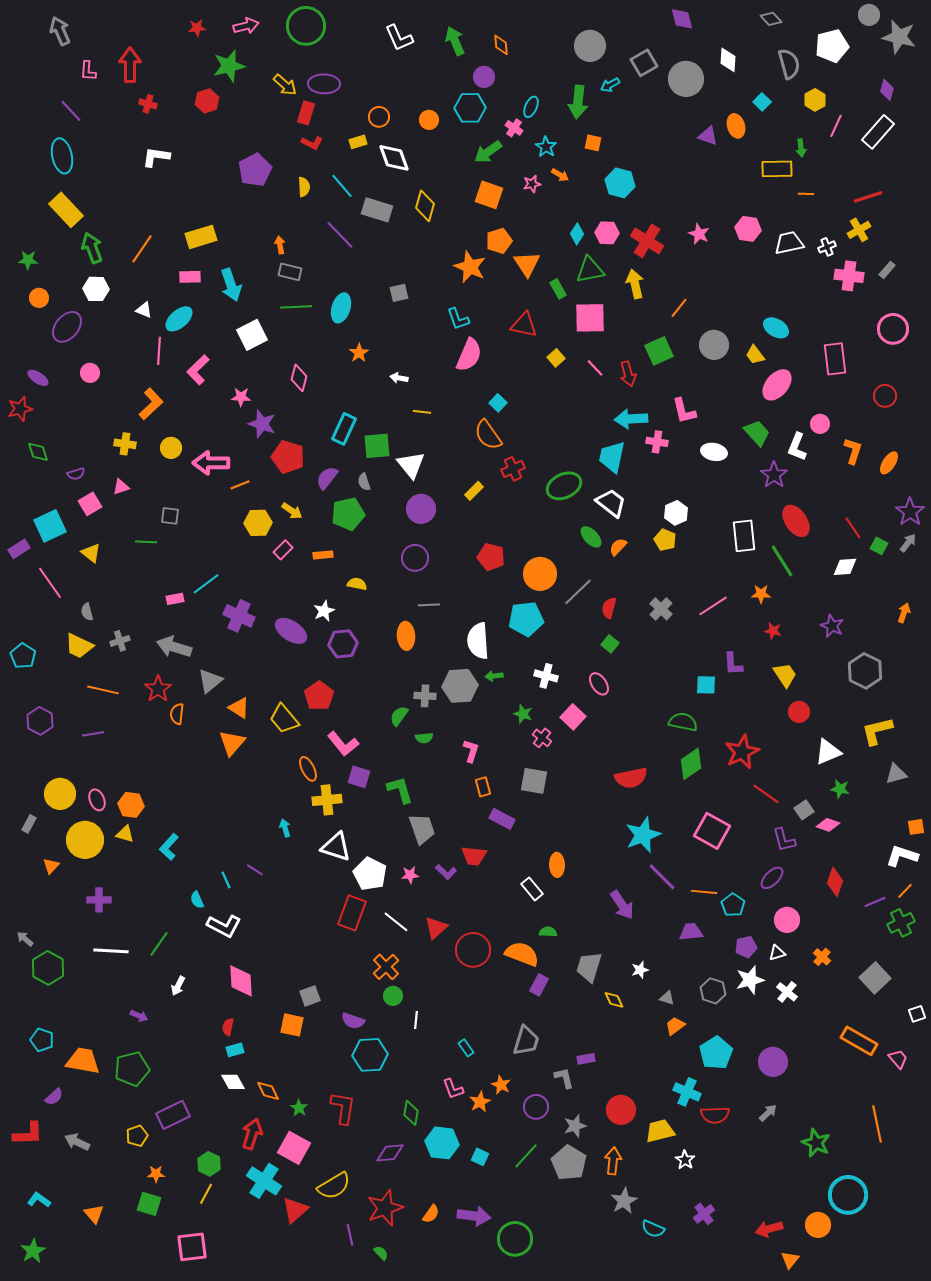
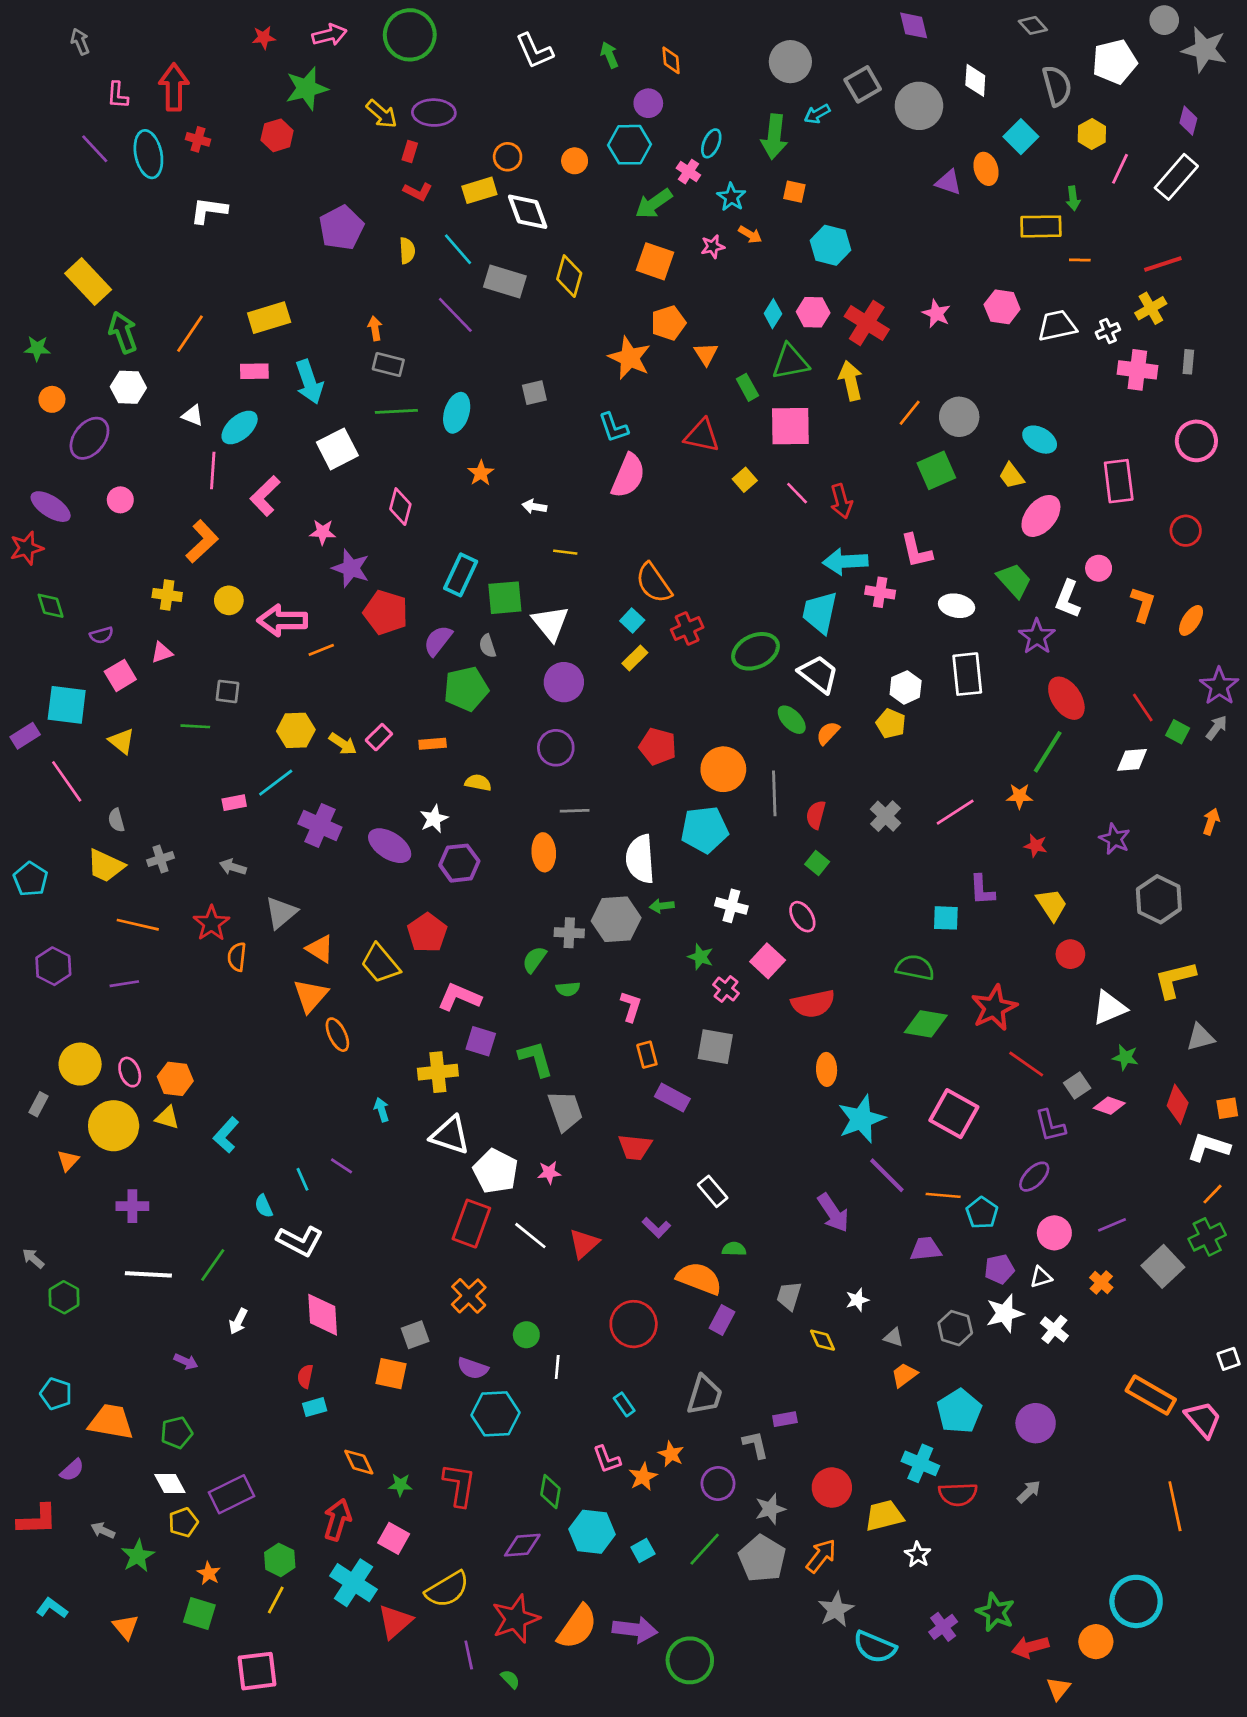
gray arrow: (60, 31) -> (80, 42), size x0.7
green arrow: (455, 41) -> (609, 55), size x0.7
cyan square: (762, 102) -> (1021, 137), size x1.4
red rectangle: (306, 113) -> (410, 151), size x0.7
yellow rectangle: (358, 142) -> (479, 190), size x1.4
cyan ellipse: (62, 156) -> (148, 154), moved
orange triangle: (527, 264) -> (706, 354), size x0.7
gray rectangle: (887, 270) -> (1188, 362), turned -36
gray circle: (714, 345) -> (959, 417), moved
green square: (659, 351) -> (936, 470), moved
purple ellipse: (38, 378) -> (51, 507), size x1.4
cyan square: (498, 403) -> (632, 620), moved
yellow arrow: (292, 511) -> (343, 744), moved
yellow hexagon: (258, 523) -> (296, 730), moved
cyan square: (50, 526) -> (67, 705), turned 32
white rectangle: (744, 536) -> (967, 674), moved
green line: (782, 561) -> (1048, 752), turned 64
gray line: (578, 592) -> (774, 793), turned -48
gray arrow: (174, 647) -> (233, 867), size x0.6
pink L-shape: (343, 744) -> (459, 997), turned 152
green diamond: (691, 764) -> (926, 1024), turned 44
orange ellipse: (308, 769) -> (337, 1035), moved
red semicircle: (631, 778) -> (813, 1004), moved
orange ellipse: (557, 865) -> (827, 1069), moved
purple L-shape: (446, 872) -> (656, 1228), moved
red diamond: (835, 882) -> (1178, 1104), moved
purple line: (875, 902) -> (1112, 1225), moved
red circle: (473, 950) -> (634, 1324), moved
orange cross: (386, 967) -> (469, 1296), moved
gray trapezoid: (589, 967) -> (789, 1296), size x0.7
green hexagon: (48, 968) -> (64, 1297), size x0.7
gray square: (875, 978) -> (1163, 1266), moved
pink trapezoid: (898, 1059) -> (1203, 1419), size x1.4
green pentagon: (132, 1069) -> (177, 1433), size x0.7
white diamond: (233, 1082) -> (170, 1483), moved
green star: (299, 1108) -> (400, 1485), turned -30
gray arrow: (77, 1142) -> (103, 1530), size x0.7
green star: (816, 1143) -> (995, 1612), moved
pink square: (294, 1148) -> (394, 1538), size x0.7
cyan square: (480, 1157) -> (643, 1551), turned 36
orange arrow: (613, 1161) -> (821, 1556), turned 32
orange star: (156, 1174) -> (209, 1573), turned 30
orange semicircle: (431, 1214) -> (577, 1627), size x1.8
cyan semicircle: (653, 1229) -> (875, 1647), size x1.4
green star: (33, 1251) -> (138, 1556), moved

